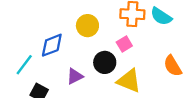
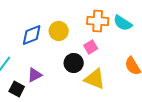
blue diamond: (52, 45) -> (32, 35), moved
purple triangle: (75, 76) -> (35, 75), moved

